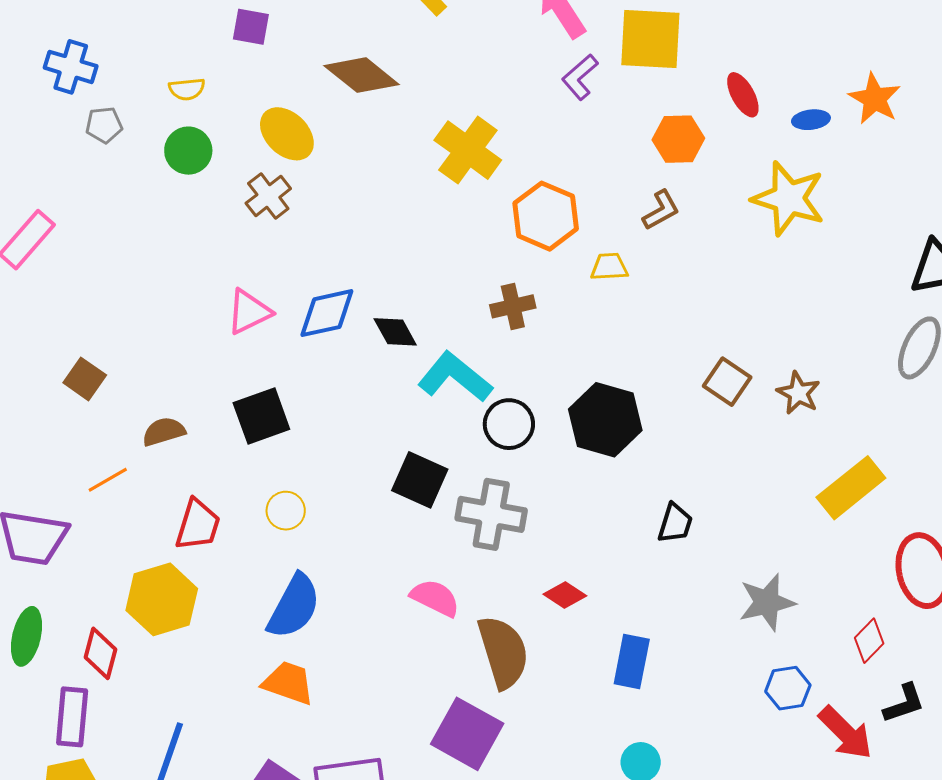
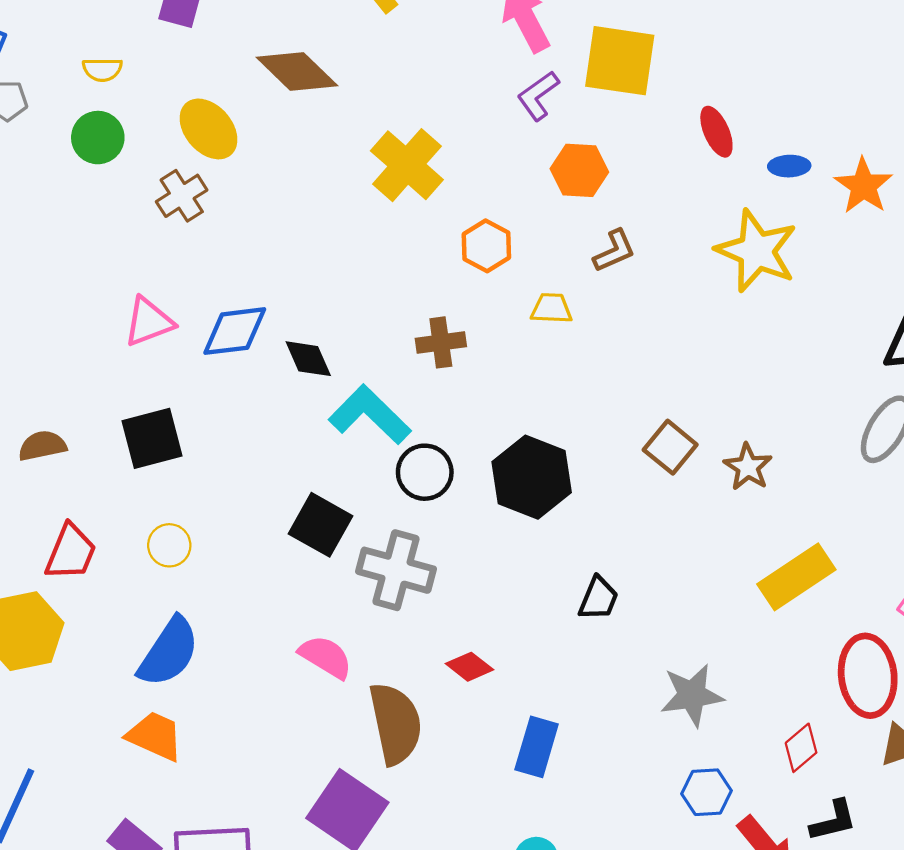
orange star: (875, 99) -> (863, 186), moved
orange hexagon: (678, 139) -> (579, 170), moved
orange hexagon: (546, 216) -> (486, 246), size x0.7

